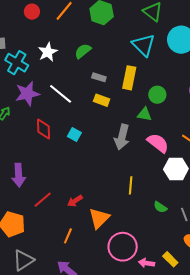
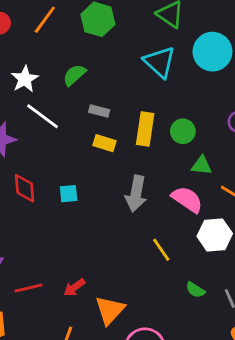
yellow rectangle: (129, 78) -> (145, 129), moved
white line: (61, 94) -> (43, 116), moved
green triangle: (144, 114) -> (202, 165), moved
cyan square: (74, 135) -> (69, 194), turned -32
yellow line: (131, 185) -> (161, 250), moved, turned -36
red line: (43, 200) -> (29, 288), turned 30

